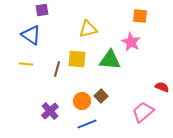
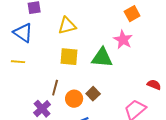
orange square: (140, 16) -> (132, 14), turned -35
yellow triangle: (88, 29) -> (67, 26), moved
brown line: (57, 69) -> (55, 88), moved

